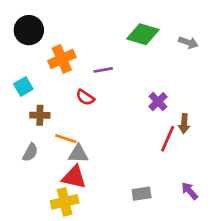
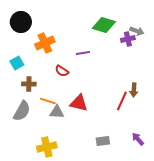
purple line: (103, 70) -> (83, 53), moved
purple cross: (158, 102) -> (128, 39), moved, turned 32
gray semicircle: (30, 152) -> (22, 111), size x1.5
red triangle: (74, 177) -> (79, 103), moved

